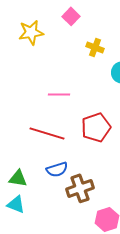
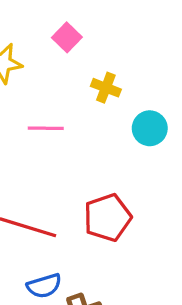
pink line: (59, 94) -> (46, 128), moved

